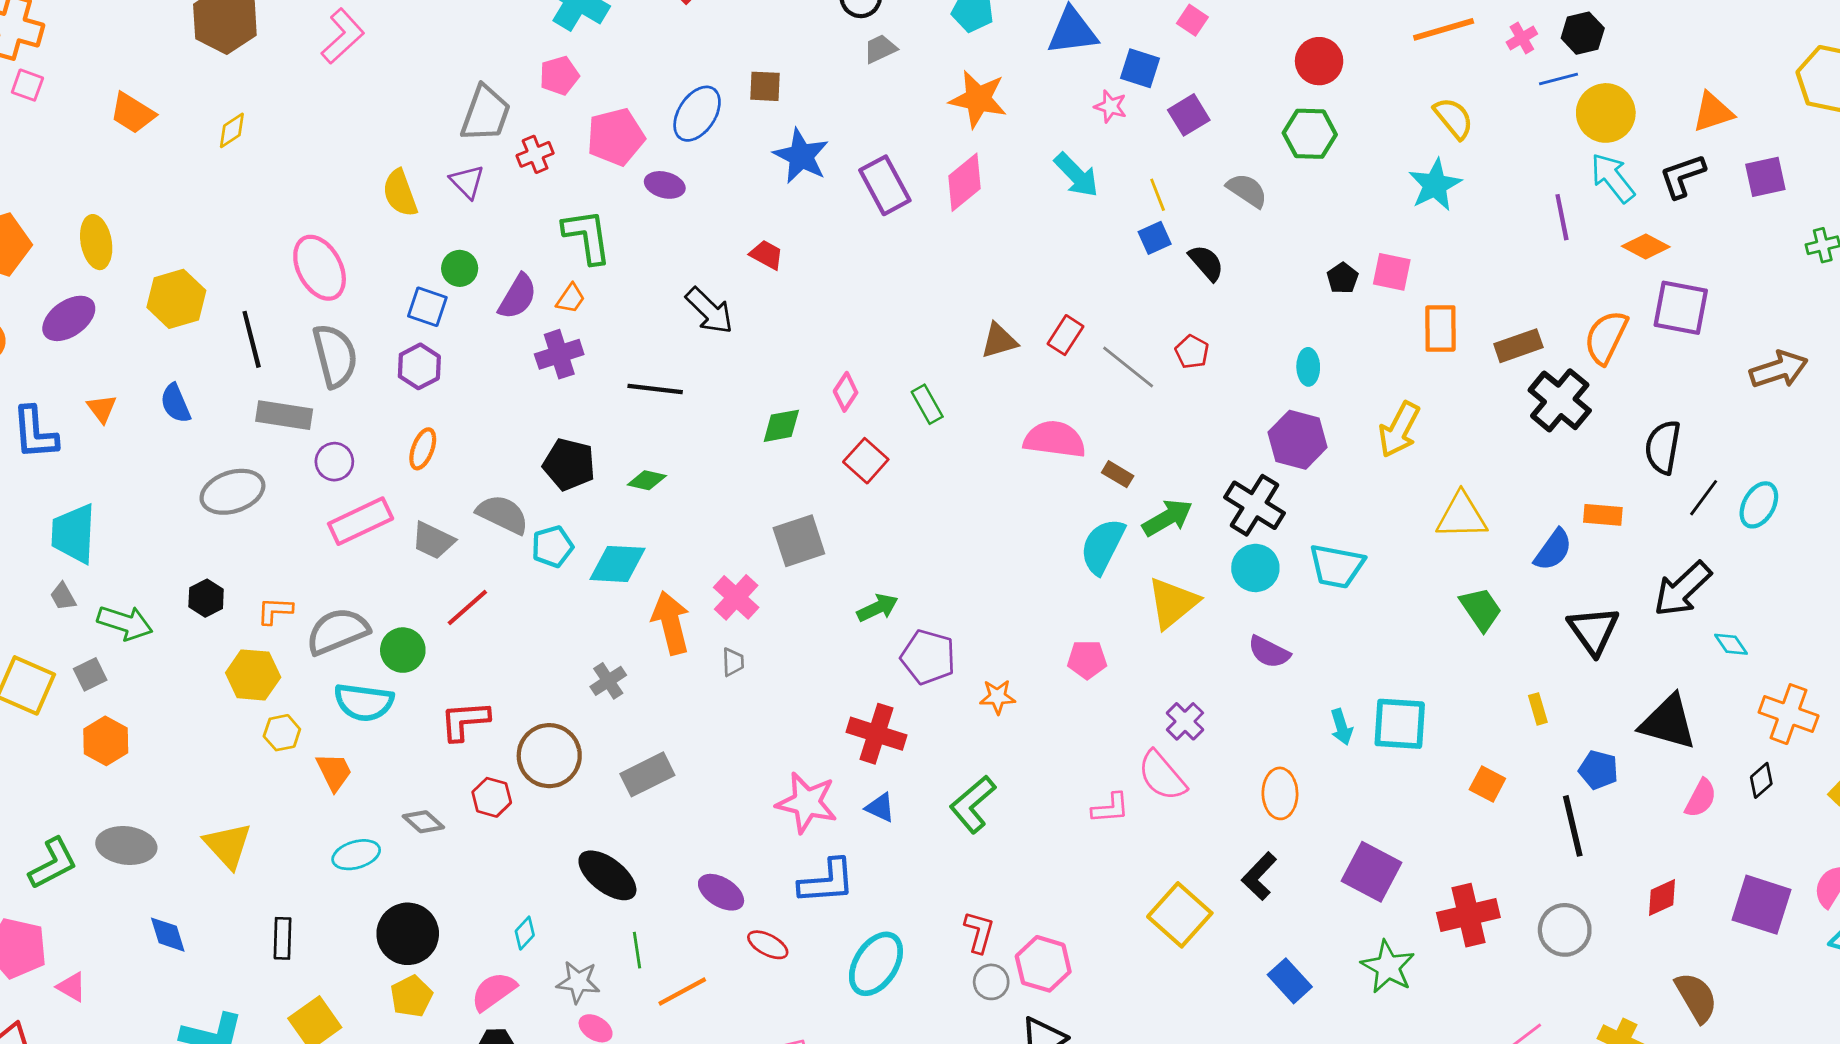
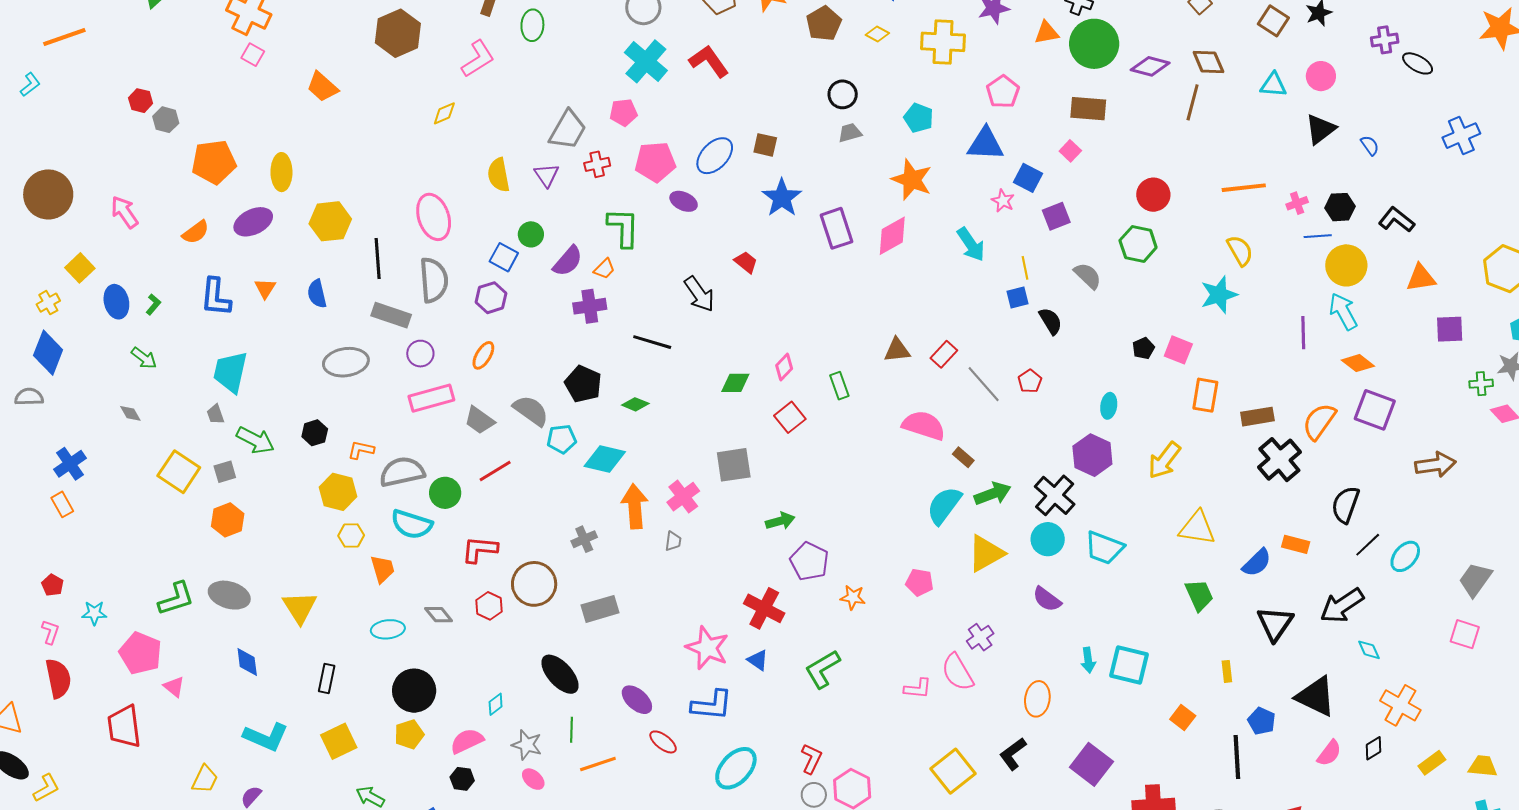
yellow diamond: (232, 130) -> (444, 113), moved
black L-shape: (1682, 176) -> (1396, 220), moved, turned 48

